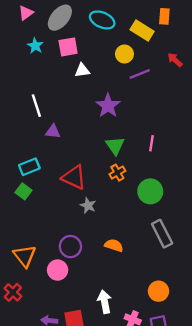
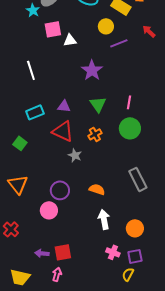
cyan star: (35, 46) -> (33, 10), moved
pink square: (68, 47) -> (53, 29), moved
purple triangle: (53, 131) -> (64, 106), moved
cyan rectangle: (29, 167) -> (35, 112), moved
orange cross: (117, 173) -> (95, 134), moved
green circle: (150, 191) -> (130, 128), moved
orange triangle: (25, 256) -> (18, 184), moved
white arrow: (104, 302) -> (104, 219), moved

